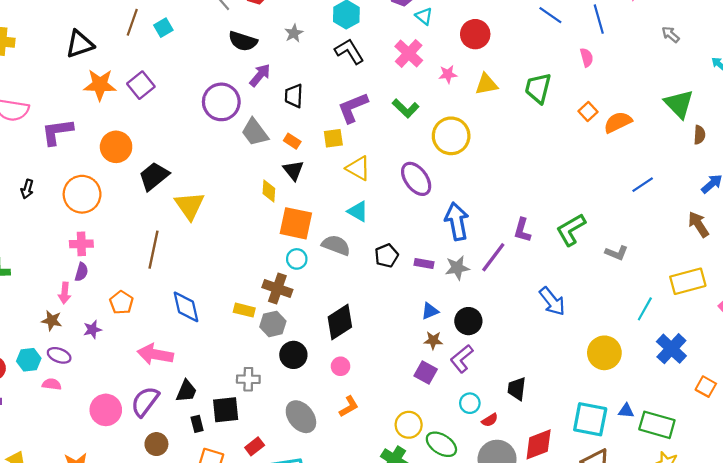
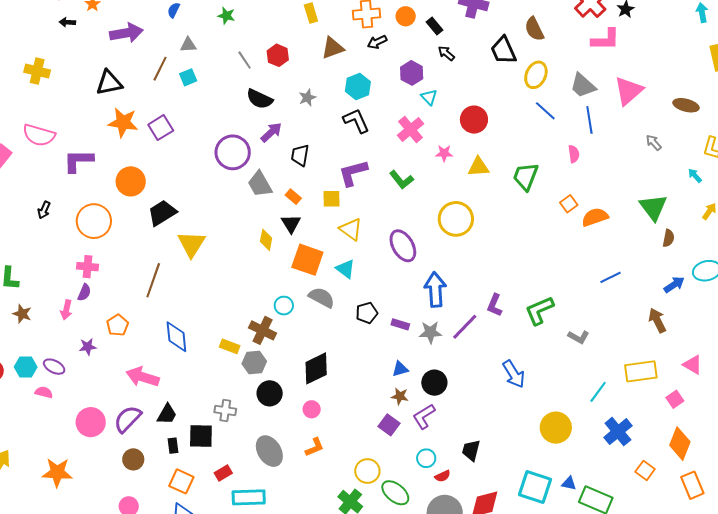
yellow circle: (451, 136) -> (456, 219), moved
orange square: (296, 223) -> (307, 260), moved
brown star: (52, 321) -> (22, 314), moved

